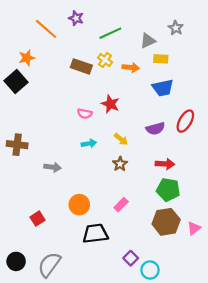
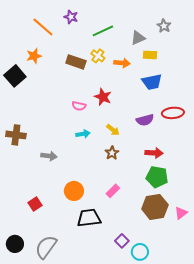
orange star: (27, 58) -> (34, 56), moved
red ellipse: (185, 121) -> (173, 113), turned 55

